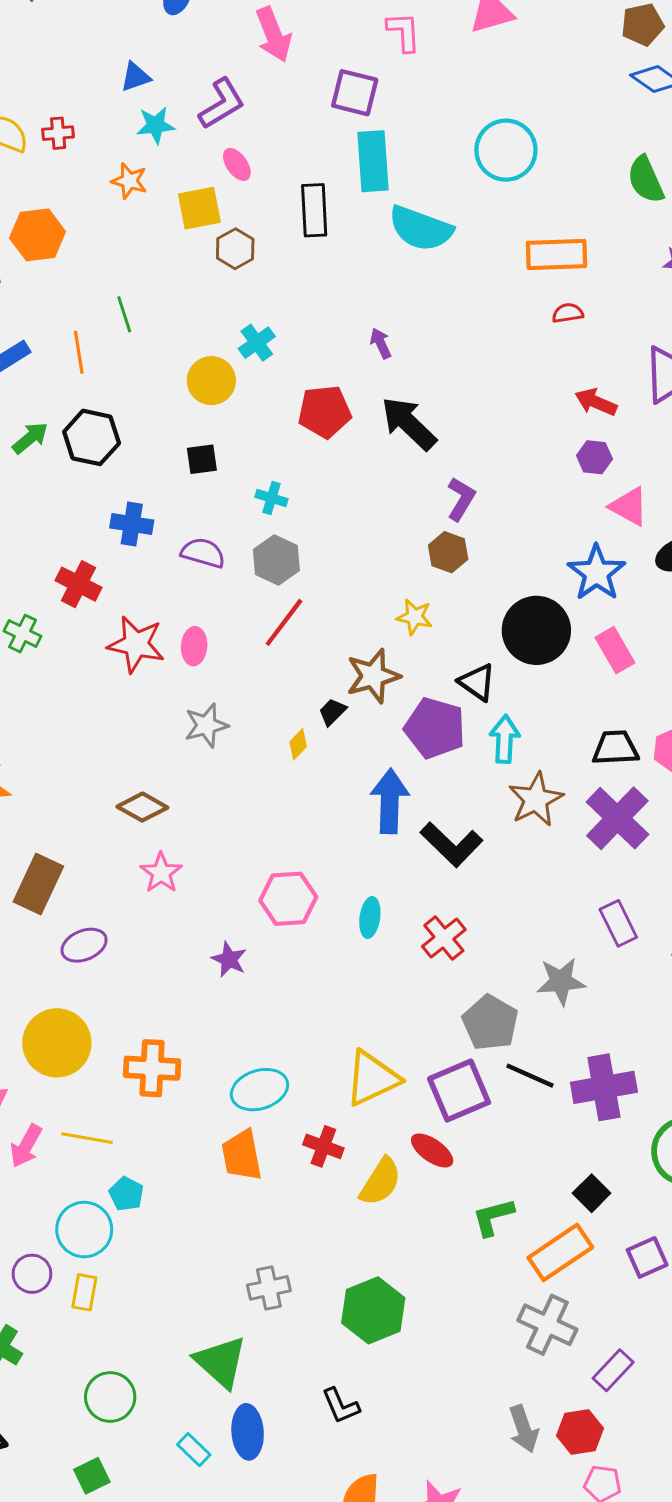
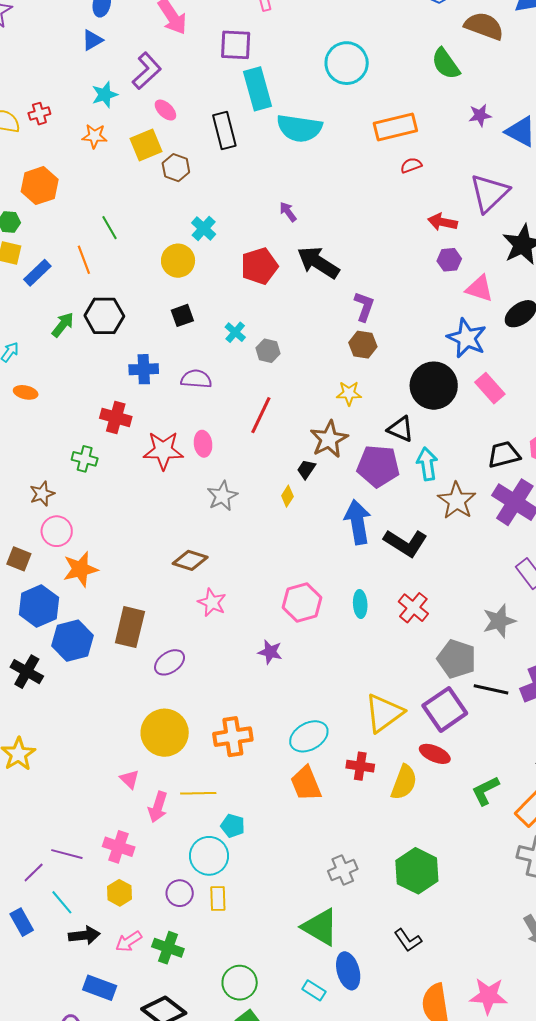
blue triangle: (136, 77) -> (92, 40), moved
cyan cross: (272, 498) -> (235, 332), turned 35
gray hexagon: (276, 560) -> (268, 351), moved, size x0.7
green circle: (110, 1397) -> (240, 983), moved

